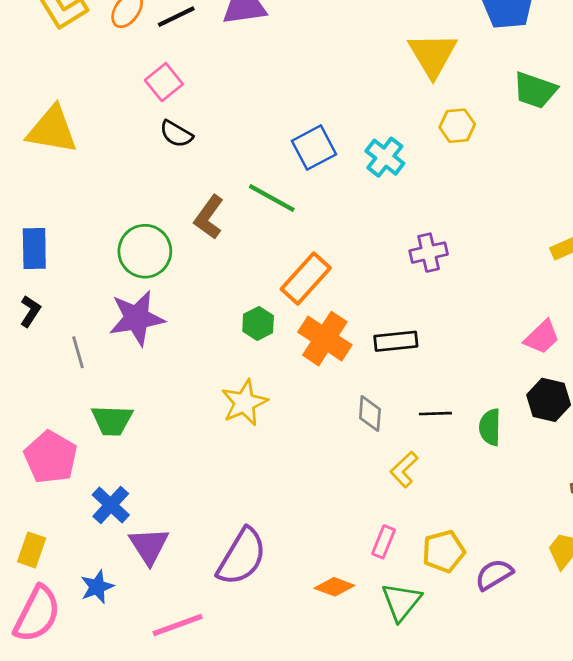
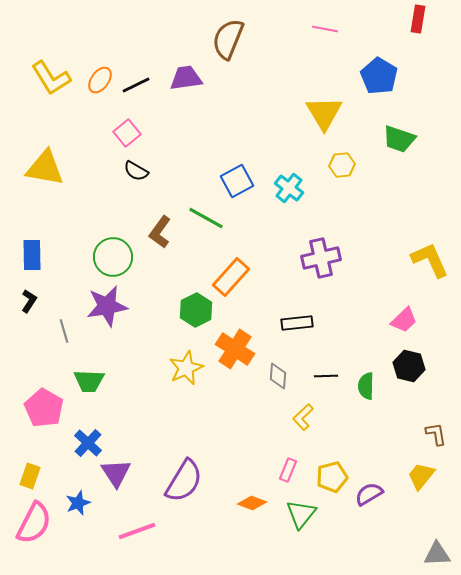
purple cross: (429, 253) -> (321, 258), size x1.4
green hexagon: (258, 324) -> (196, 310), size x1.4
orange cross: (325, 339) -> (235, 349), moved

